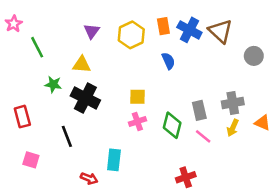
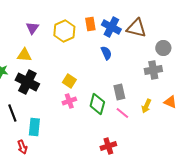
brown triangle: (220, 31) -> (136, 28), turned -30
blue semicircle: (168, 61) -> (106, 53), moved
yellow square: (137, 97) -> (69, 81), turned 32
gray cross: (233, 103) -> (153, 70), moved
cyan rectangle: (114, 160) -> (34, 127), moved
red arrow: (89, 178) -> (22, 147), moved, turned 48

